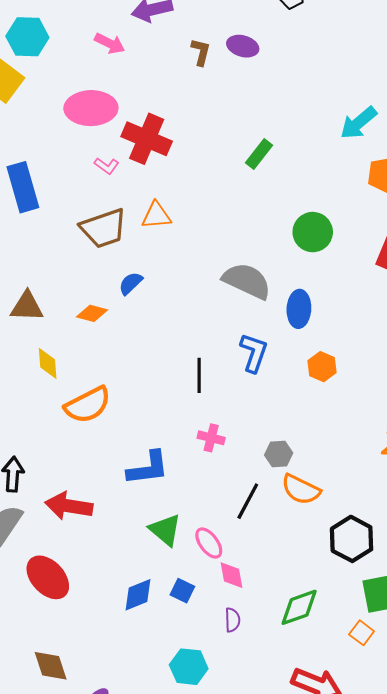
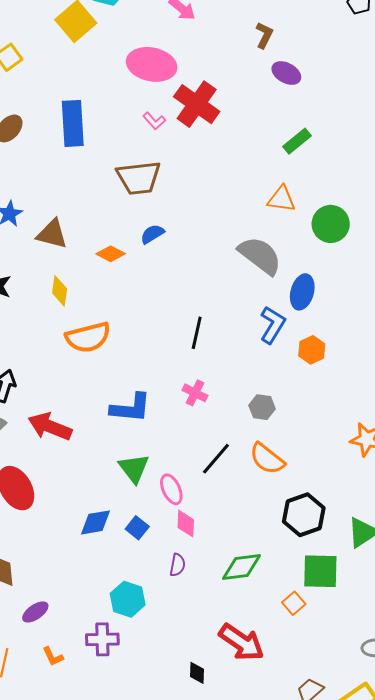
purple ellipse: (243, 46) -> (286, 73), moved
orange triangle: (156, 216) -> (281, 199), moved
blue L-shape: (254, 353) -> (273, 325), moved
gray hexagon: (279, 454) -> (262, 407), moved

